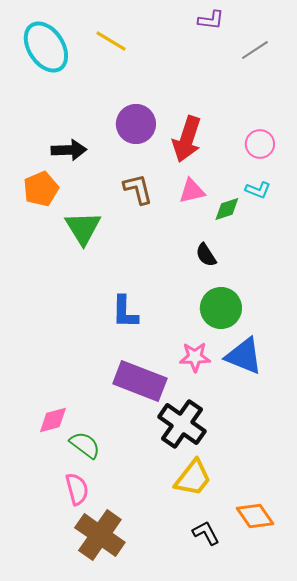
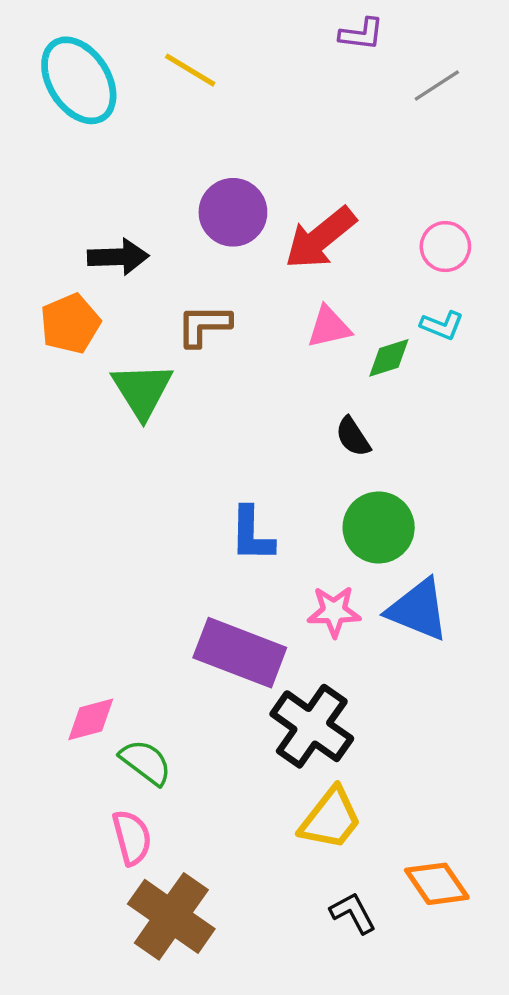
red arrow: (187, 139) -> (320, 238), turned 33
brown L-shape: (138, 189) -> (204, 325), moved, turned -76
blue L-shape: (125, 312) -> (252, 534), moved

